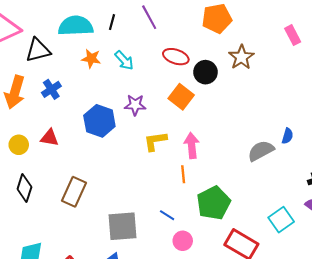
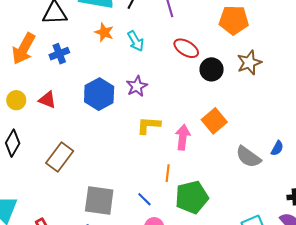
orange square: (181, 97) -> (214, 121), moved
purple star: (135, 105) -> (137, 86), turned 30
gray semicircle: (261, 151) -> (248, 157), turned -128
orange line: (183, 174) -> (168, 173), moved

